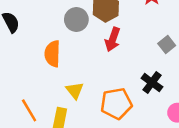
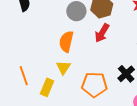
orange semicircle: (52, 54) -> (66, 42), moved

